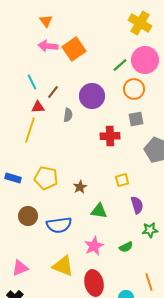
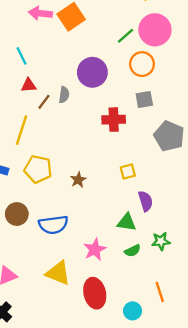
brown line: (53, 92) -> (44, 102), moved
yellow line: (30, 130) -> (22, 130), moved
green triangle: (99, 211) -> (127, 222), moved
green star: (150, 230) -> (161, 241), moved

